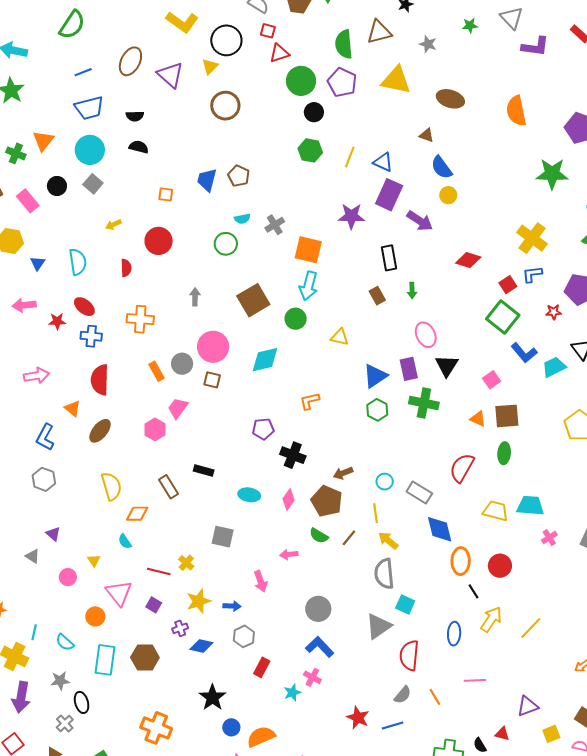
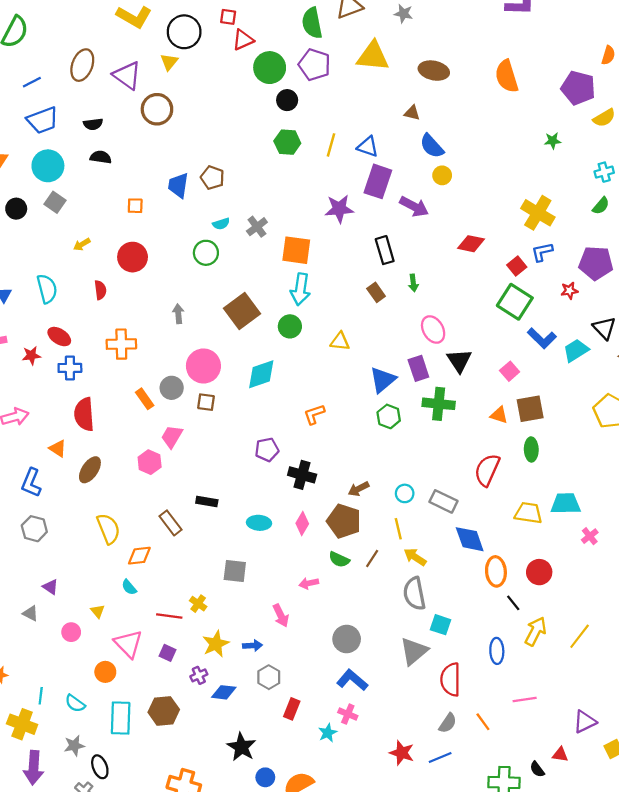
brown circle: (225, 106) -> (157, 109), moved
green star: (552, 174) -> (553, 141), size x0.5

